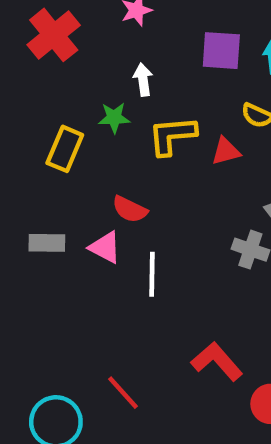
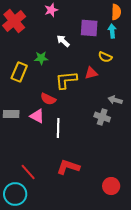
white arrow: (143, 80) -> (63, 41), moved, turned -40
yellow L-shape: (172, 136) -> (66, 80), moved
red L-shape: (217, 361) -> (68, 167), moved, turned -30
red line: (123, 393) -> (28, 172), moved

